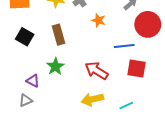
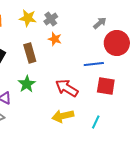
orange star: (99, 20) -> (55, 39), moved
cyan line: (126, 105) -> (96, 122), turned -40

